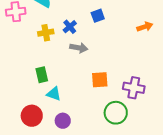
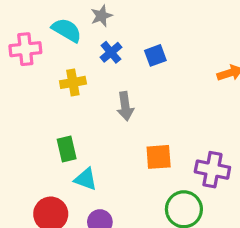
blue cross: (70, 27) -> (111, 52), moved
gray arrow: (79, 48) -> (125, 106), turned 72

